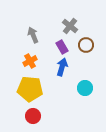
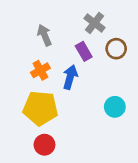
blue arrow: (62, 67) -> (70, 77), moved

